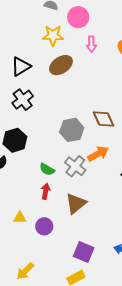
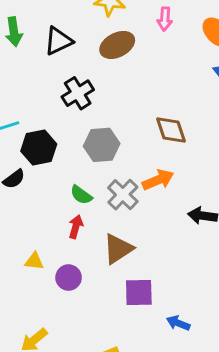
black cross: (23, 100) -> (78, 93), moved
gray hexagon: (72, 130) -> (102, 145), moved
purple square: (84, 252) -> (139, 293), moved, turned -30

